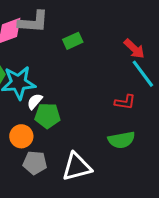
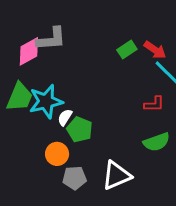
green rectangle: (73, 41) -> (127, 50), moved
green pentagon: (47, 116) -> (80, 130), turned 30

